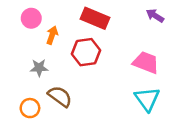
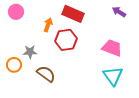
pink circle: (31, 18) -> (16, 12), moved
orange arrow: (52, 35) -> (48, 25), moved
orange circle: (30, 108) -> (14, 65), moved

